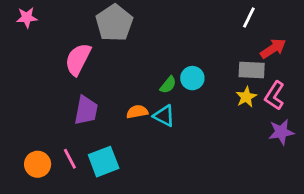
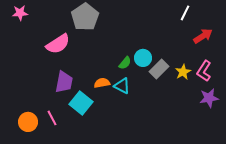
pink semicircle: (78, 59) -> (58, 44), turned -150
gray rectangle: (252, 70) -> (159, 69), moved, turned -48
cyan square: (104, 162) -> (81, 103), moved, turned -30

